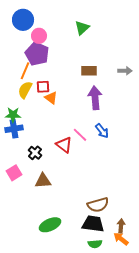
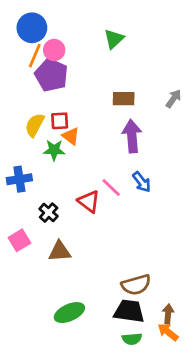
orange line: (25, 71) -> (35, 56), moved
gray arrow: (125, 71) -> (174, 99), turned -56
green star: (13, 115) -> (54, 150), moved

